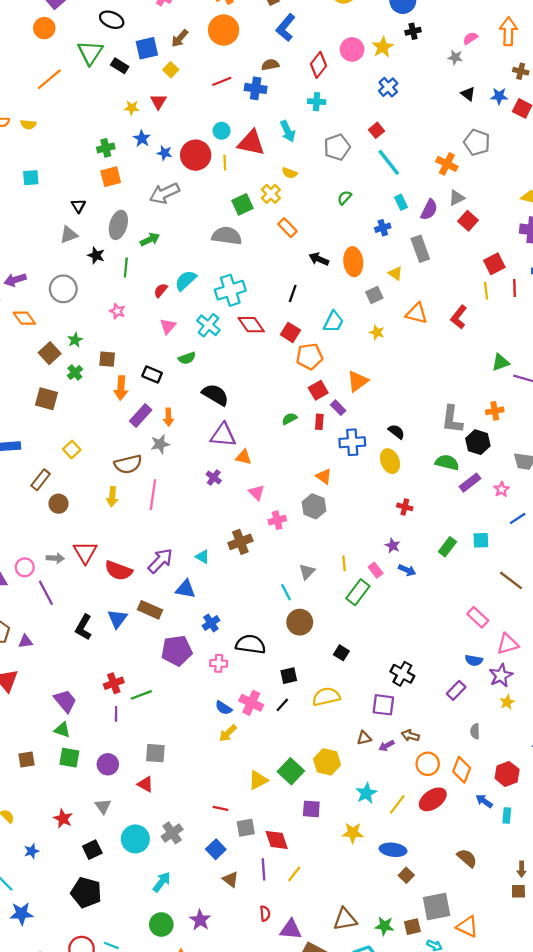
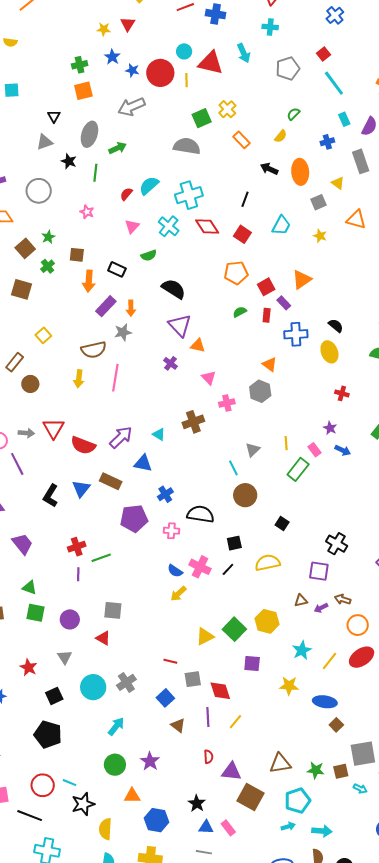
yellow semicircle: (290, 173) -> (281, 136), moved, turned -72
orange pentagon: (309, 356) -> (236, 273), moved
purple triangle: (223, 435) -> (180, 325), turned 40
purple trapezoid: (65, 701) -> (22, 544), moved

